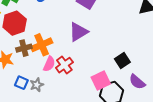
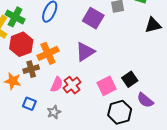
orange cross: (42, 45) -> (48, 53), moved
pink square: (101, 80) -> (107, 86), moved
gray star: (37, 85) -> (54, 112), moved

